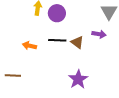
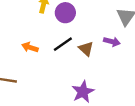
black line: (57, 40) -> (63, 44), turned -42

